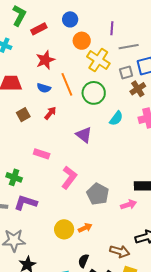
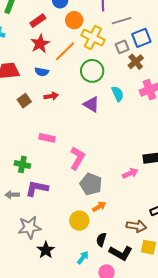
red rectangle: (39, 29) -> (38, 21), moved
orange line: (67, 84) -> (65, 51), moved, turned 75
red arrow: (50, 113) -> (51, 96), turned 48
cyan semicircle: (116, 118) -> (118, 94), turned -56
purple triangle: (84, 135) -> (91, 104), moved
gray pentagon: (98, 194) -> (91, 184), moved
pink arrow: (129, 205) -> (130, 173), moved
yellow circle: (64, 229) -> (79, 221), moved

